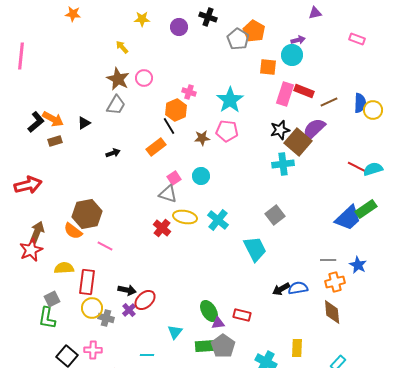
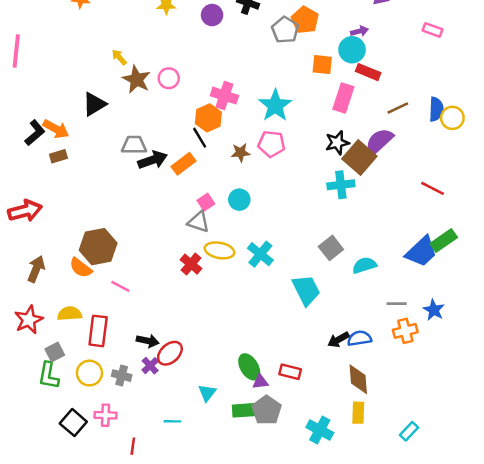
yellow arrow: (122, 47) -> (119, 57), moved
red rectangle: (304, 91) -> (368, 72), moved
pink cross: (189, 92) -> (224, 96), size x1.5
gray trapezoid: (116, 105) -> (134, 145), moved, turned -120
black triangle: (84, 123) -> (94, 104), moved, size x1.5
black arrow: (113, 153) -> (153, 160), moved, size x1.6
cyan semicircle: (373, 169) -> (364, 265), moved
red star: (31, 250) -> (29, 320), moved
yellow circle: (92, 308) -> (89, 373), moved
brown diamond: (332, 312) -> (358, 379), moved

